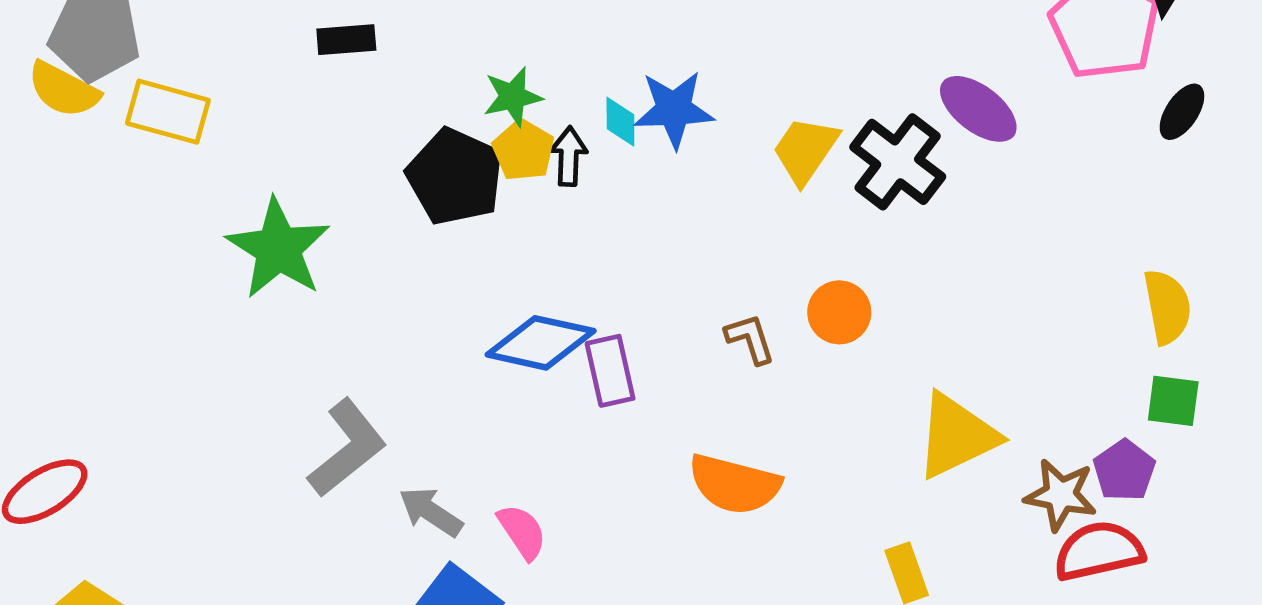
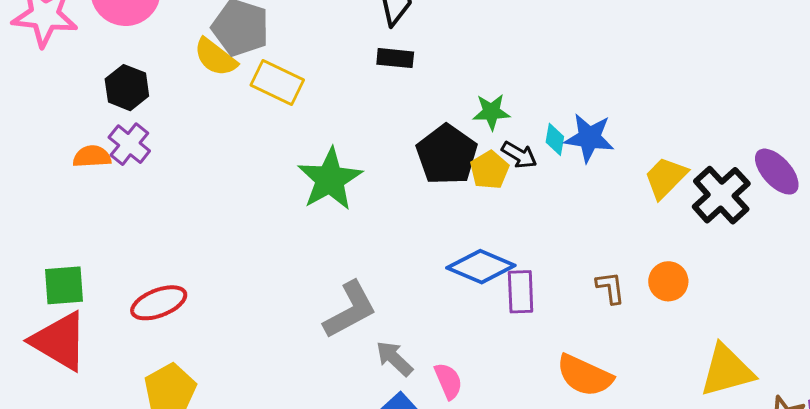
yellow pentagon: (523, 150) -> (490, 170), moved
black arrow: (569, 156) -> (519, 155), turned 108

